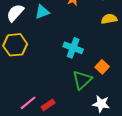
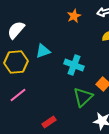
cyan triangle: (42, 12) -> (43, 51), moved
pink line: (28, 103) -> (18, 95), moved

